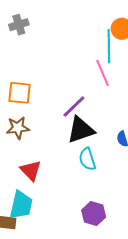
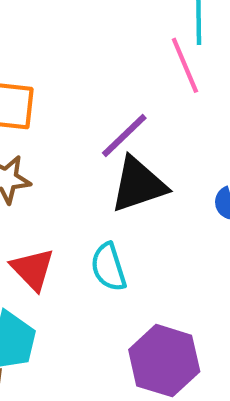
cyan semicircle: (87, 159) -> (108, 267), moved
purple hexagon: (94, 214) -> (164, 361), size x1.4

